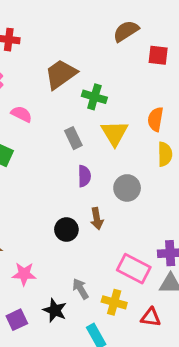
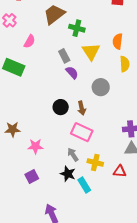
pink semicircle: (21, 114) -> (29, 41), turned 96
purple semicircle: (84, 176) -> (72, 73), moved, turned -40
black circle: (66, 230) -> (61, 107), moved
pink rectangle: (134, 269) -> (82, 132), moved
black star: (55, 310) -> (68, 174), moved

